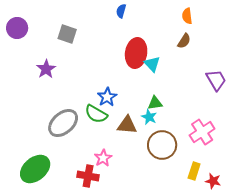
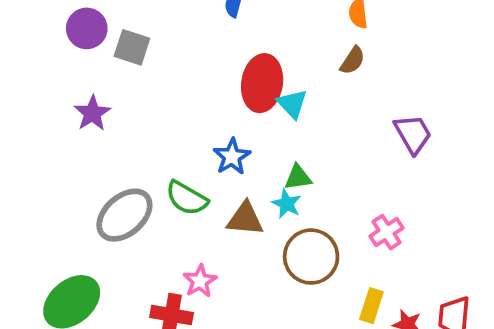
purple circle: (17, 28) -> (87, 28), moved
blue star: (107, 97) -> (232, 157), moved
pink cross: (202, 132) -> (386, 232), size x0.7

